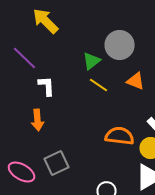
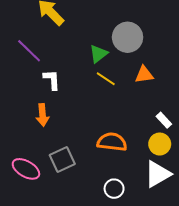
orange triangle: (136, 81) -> (144, 75), turned -30
orange semicircle: (120, 136) -> (112, 142), moved

